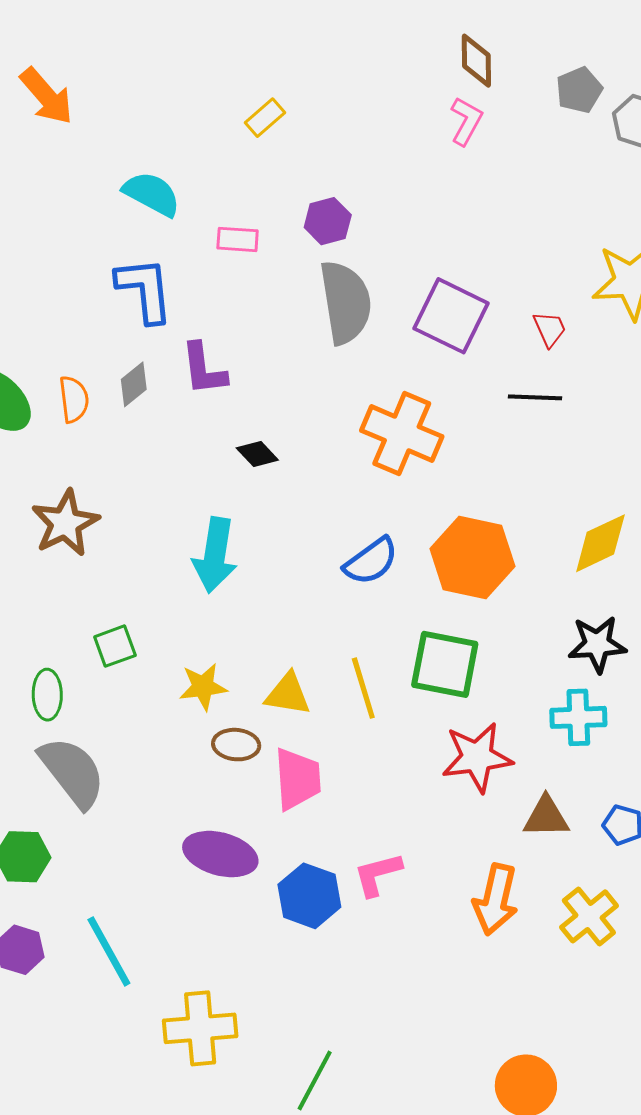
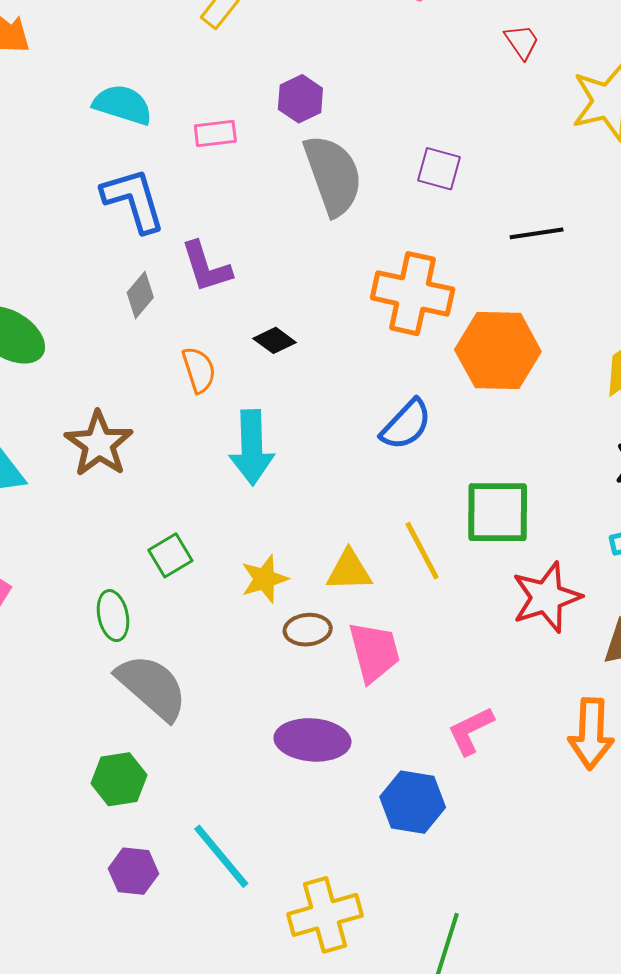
purple square: (451, 316) -> (439, 169), size x0.6
red trapezoid: (550, 329) -> (522, 42), moved
orange semicircle: (74, 399) -> (199, 370), moved
orange hexagon: (472, 558) -> (498, 351), moved
blue hexagon: (309, 896) -> (413, 802), moved

